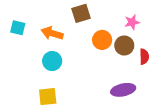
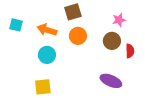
orange circle: (102, 40) -> (78, 36), moved
purple ellipse: (123, 90) -> (111, 81), turned 35

